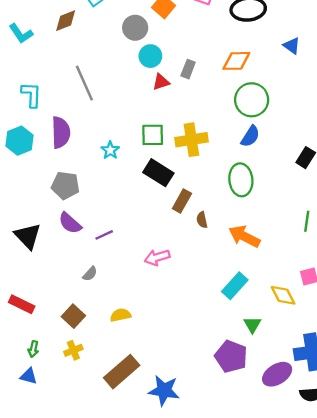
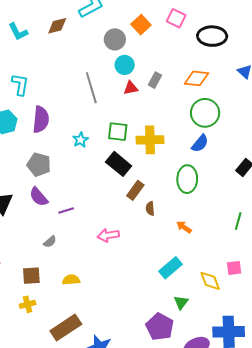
gray line: (84, 83) -> (91, 88), moved
orange arrow: (244, 236) -> (184, 227), size x0.6
brown square: (73, 316) -> (31, 276), turned 36

